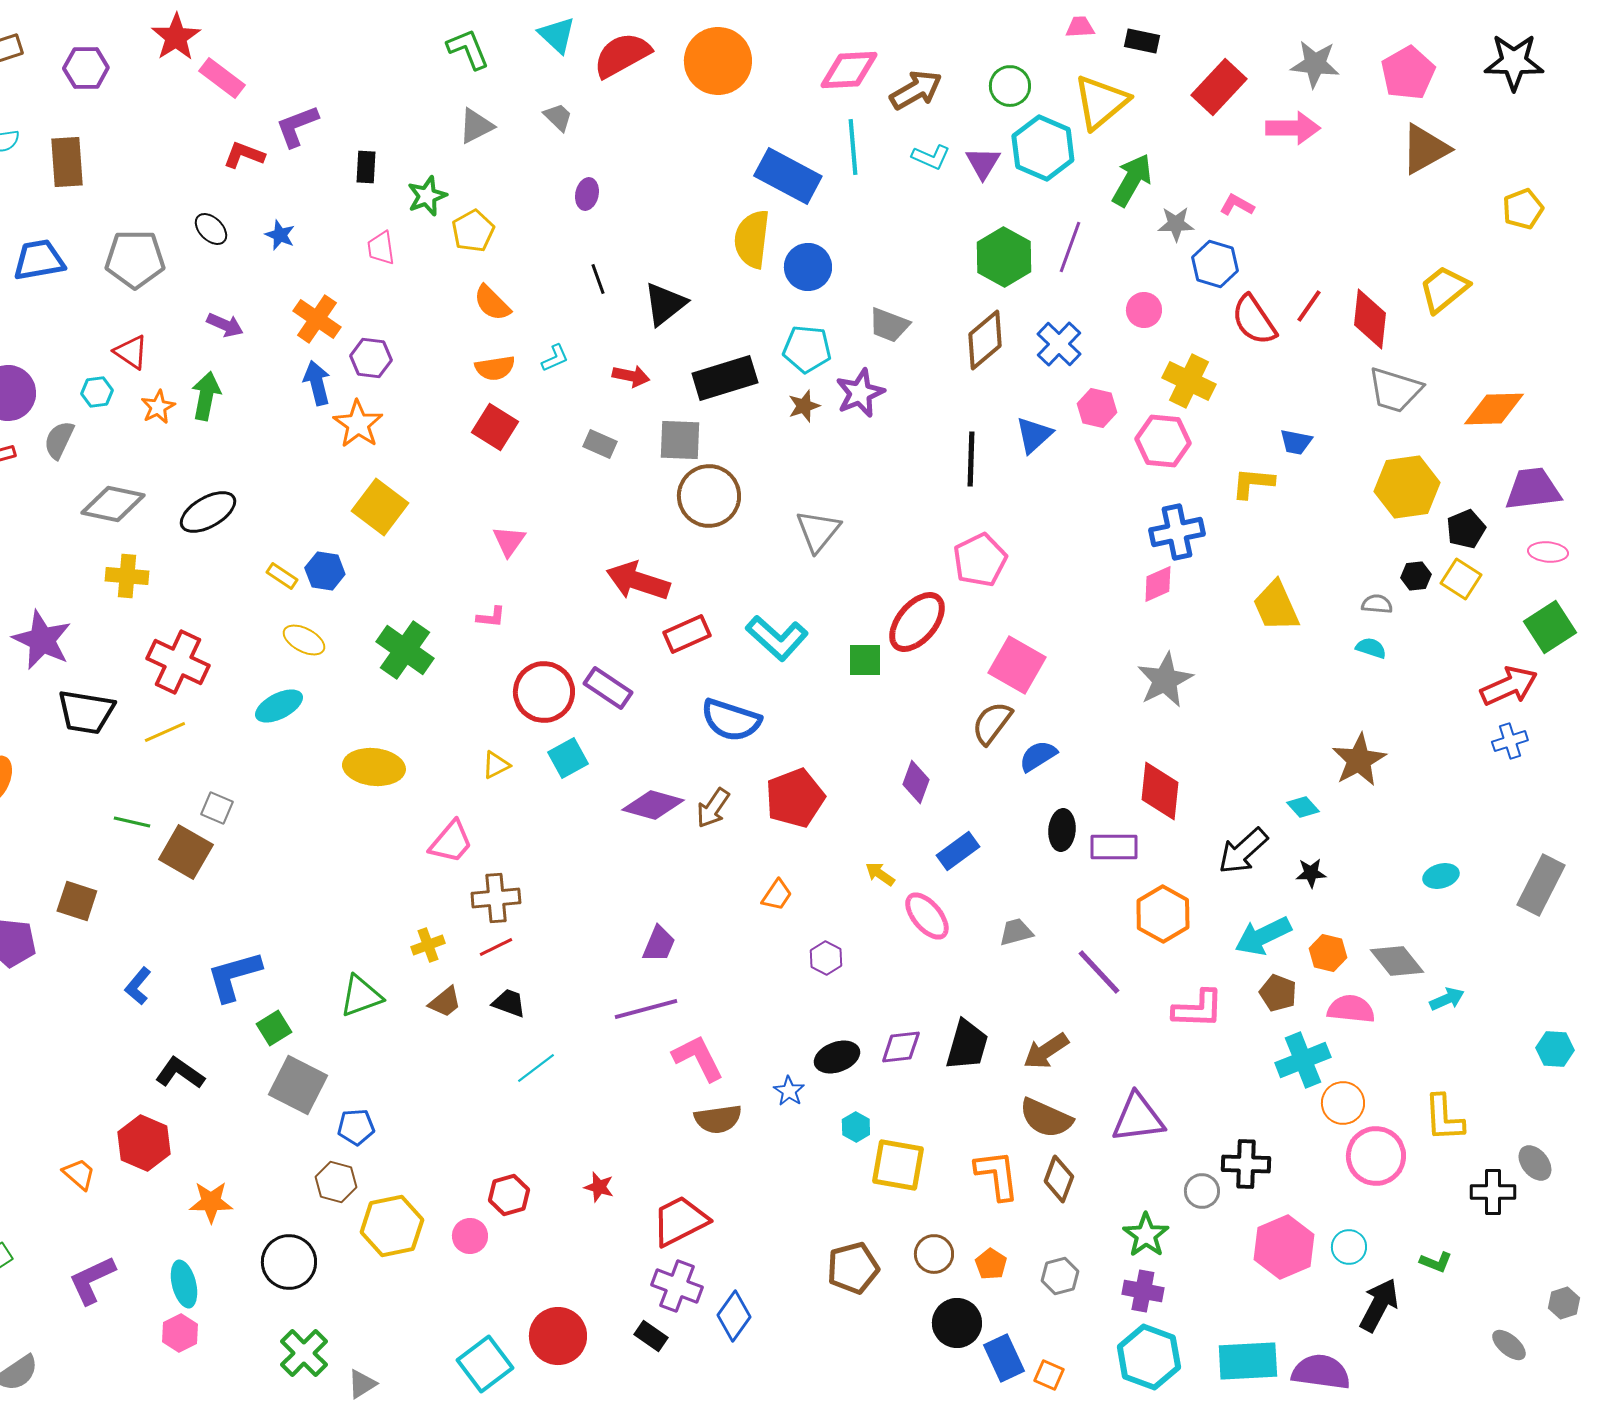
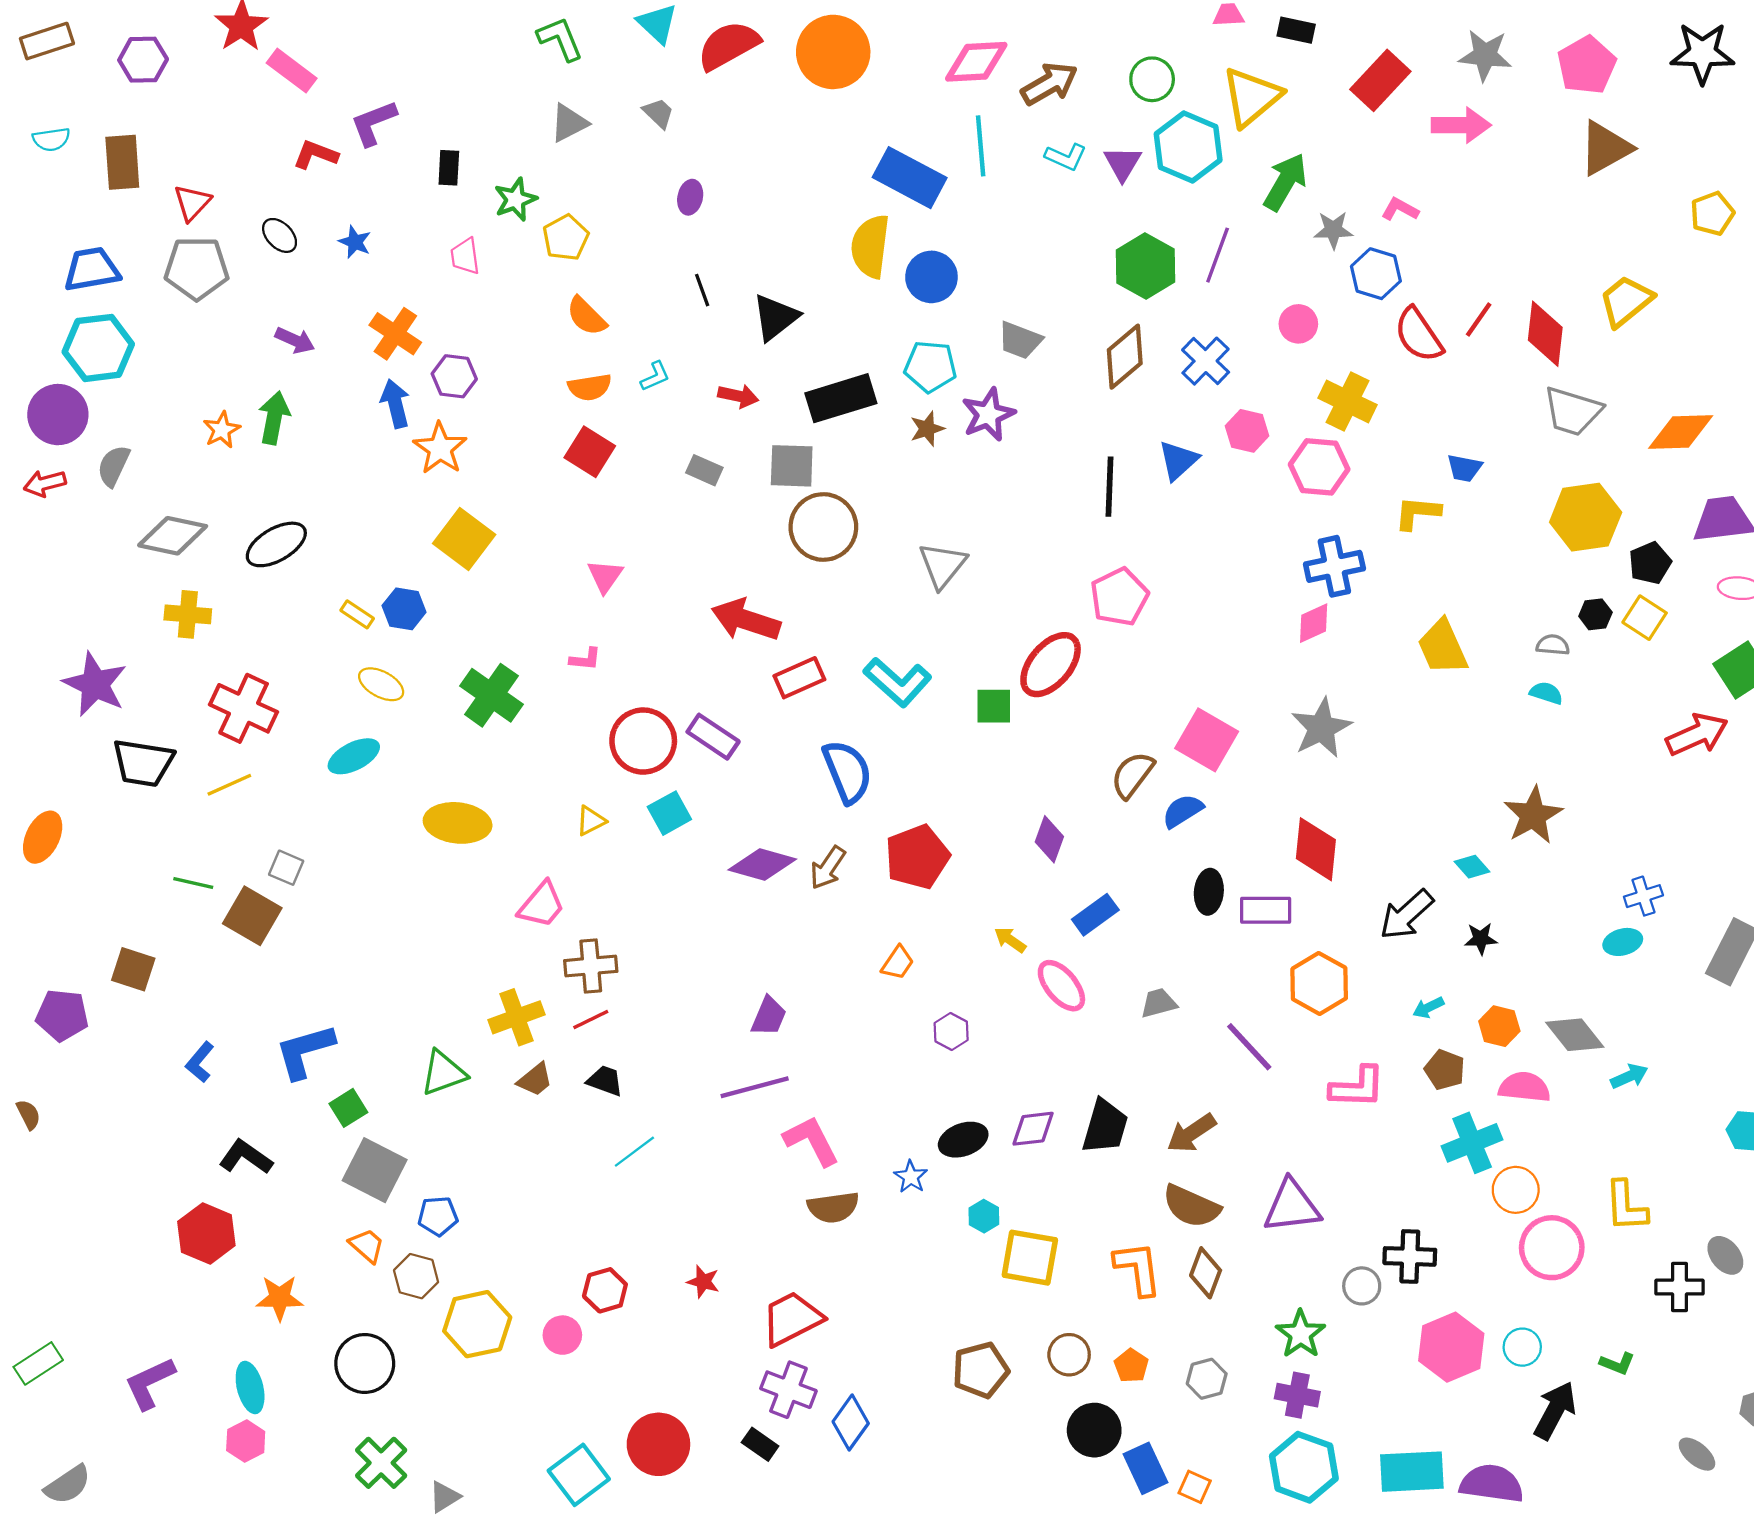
red triangle: (131, 352) -> (192, 203), moved, turned 39
cyan hexagon: (97, 392) -> (98, 348), moved, size x2.0
pink square: (1017, 665) -> (1207, 740), moved
blue semicircle: (731, 720) -> (847, 772), turned -130
blue cross: (1510, 741) -> (1643, 896), moved
cyan arrow: (1263, 936) -> (1428, 1007), size x0.5
yellow cross: (428, 945) -> (517, 1017), size x1.5
orange trapezoid: (79, 1174) -> (367, 1246), moved

